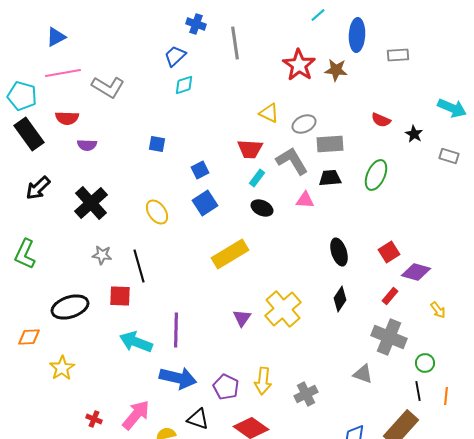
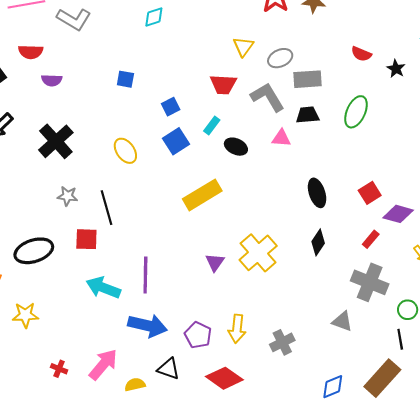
yellow triangle: (269, 113) -> (243, 47), turned 40
cyan rectangle: (257, 178) -> (212, 126), moved
yellow star: (62, 368) -> (25, 315), turned 30

